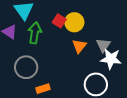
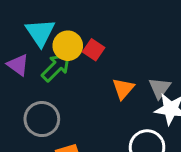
yellow circle: (74, 22) -> (68, 46), moved
green arrow: (35, 33) -> (56, 67), turned 35

